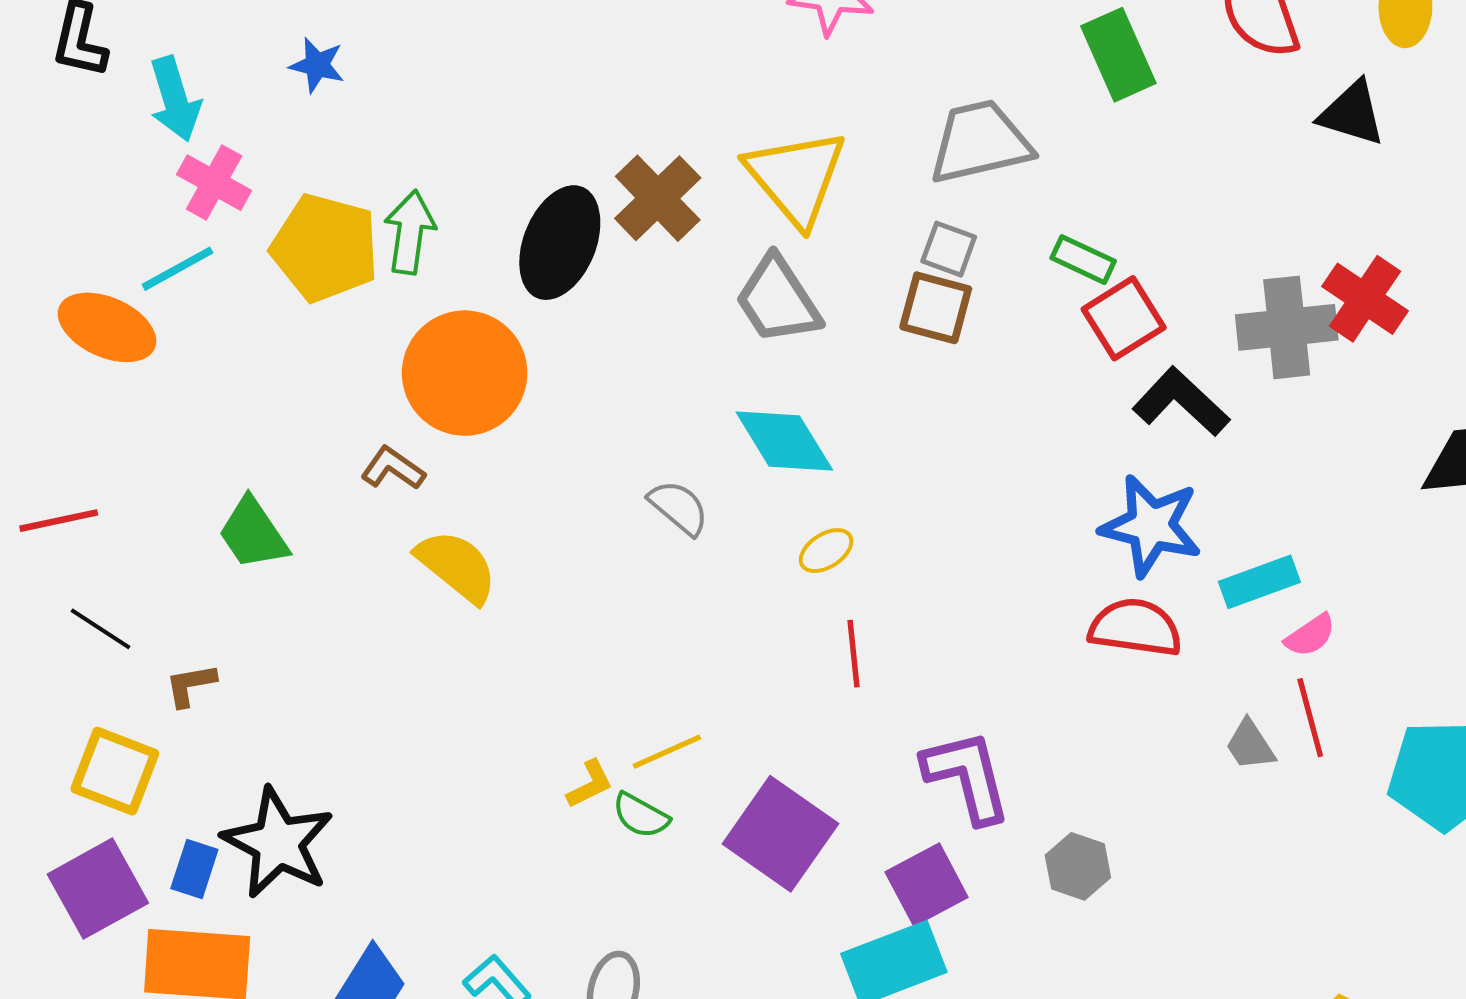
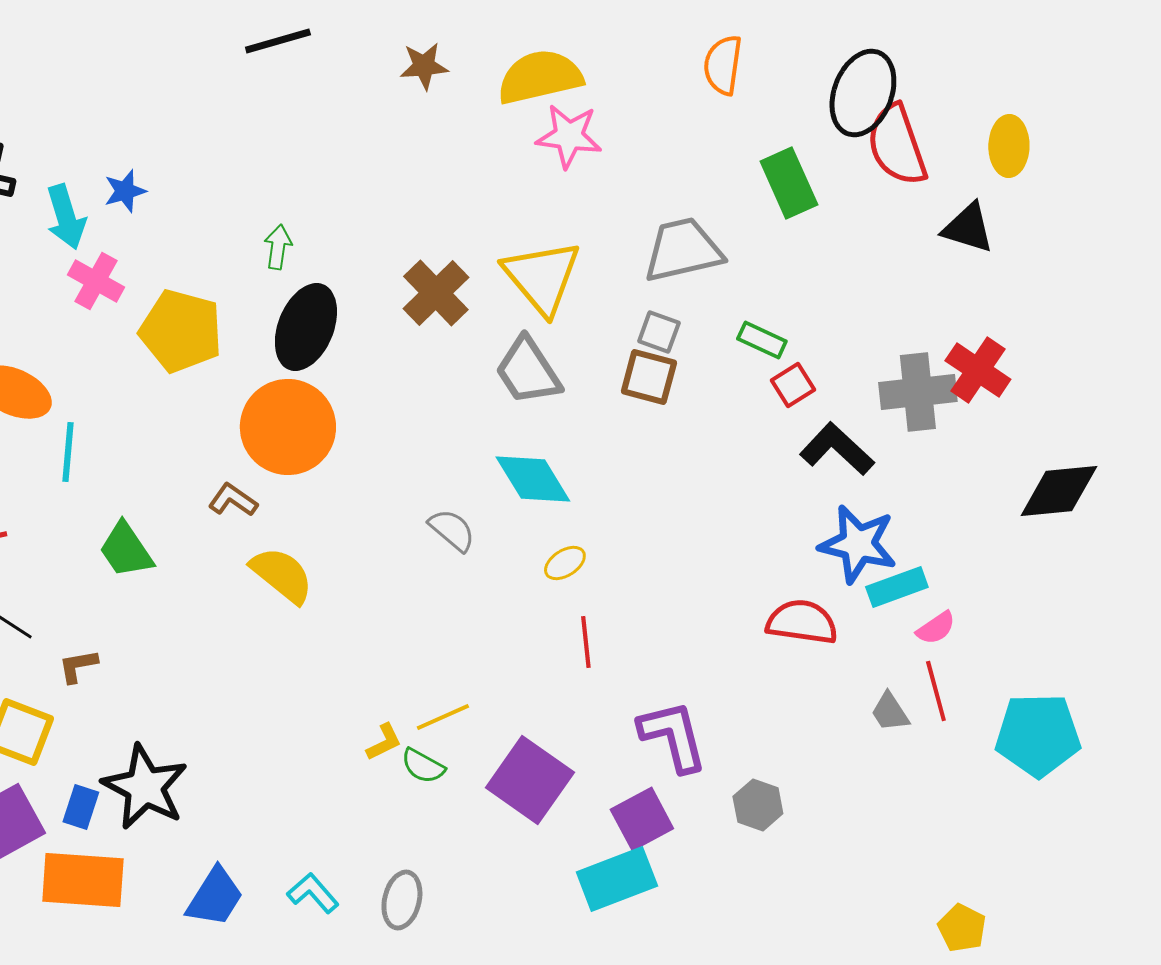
blue star: (317, 65) -> (125, 191), moved, turned -30
green arrow: (410, 232) -> (278, 247), moved, size x0.7
black ellipse: (560, 243) -> (306, 327), moved
cyan line: (177, 269) -> (68, 452), moved, turned -56
red square: (1124, 318) -> (793, 385), size x0.7
blue star: (1151, 526) -> (858, 544), moved

